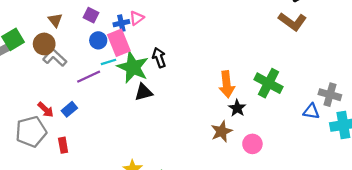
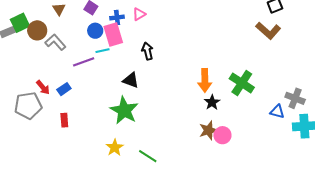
pink triangle: (137, 18) -> (139, 14), moved
brown circle: (44, 44) -> (37, 30), moved
green star: (133, 67) -> (124, 110), moved
black triangle: (144, 92) -> (131, 80), turned 30
brown star: (222, 131) -> (208, 130), moved
red rectangle: (63, 145) -> (64, 120), moved

